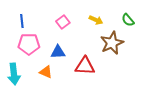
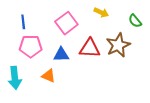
yellow arrow: (96, 20) -> (101, 12), moved
pink square: (63, 22) -> (66, 23), size x1.5
red triangle: (85, 66) -> (90, 48), moved

